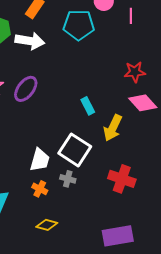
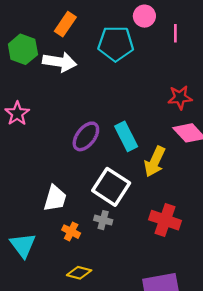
purple ellipse: (26, 89) -> (86, 136), moved
cyan rectangle: (88, 106) -> (126, 136), size x1.4
white trapezoid: (40, 160) -> (55, 198), moved

